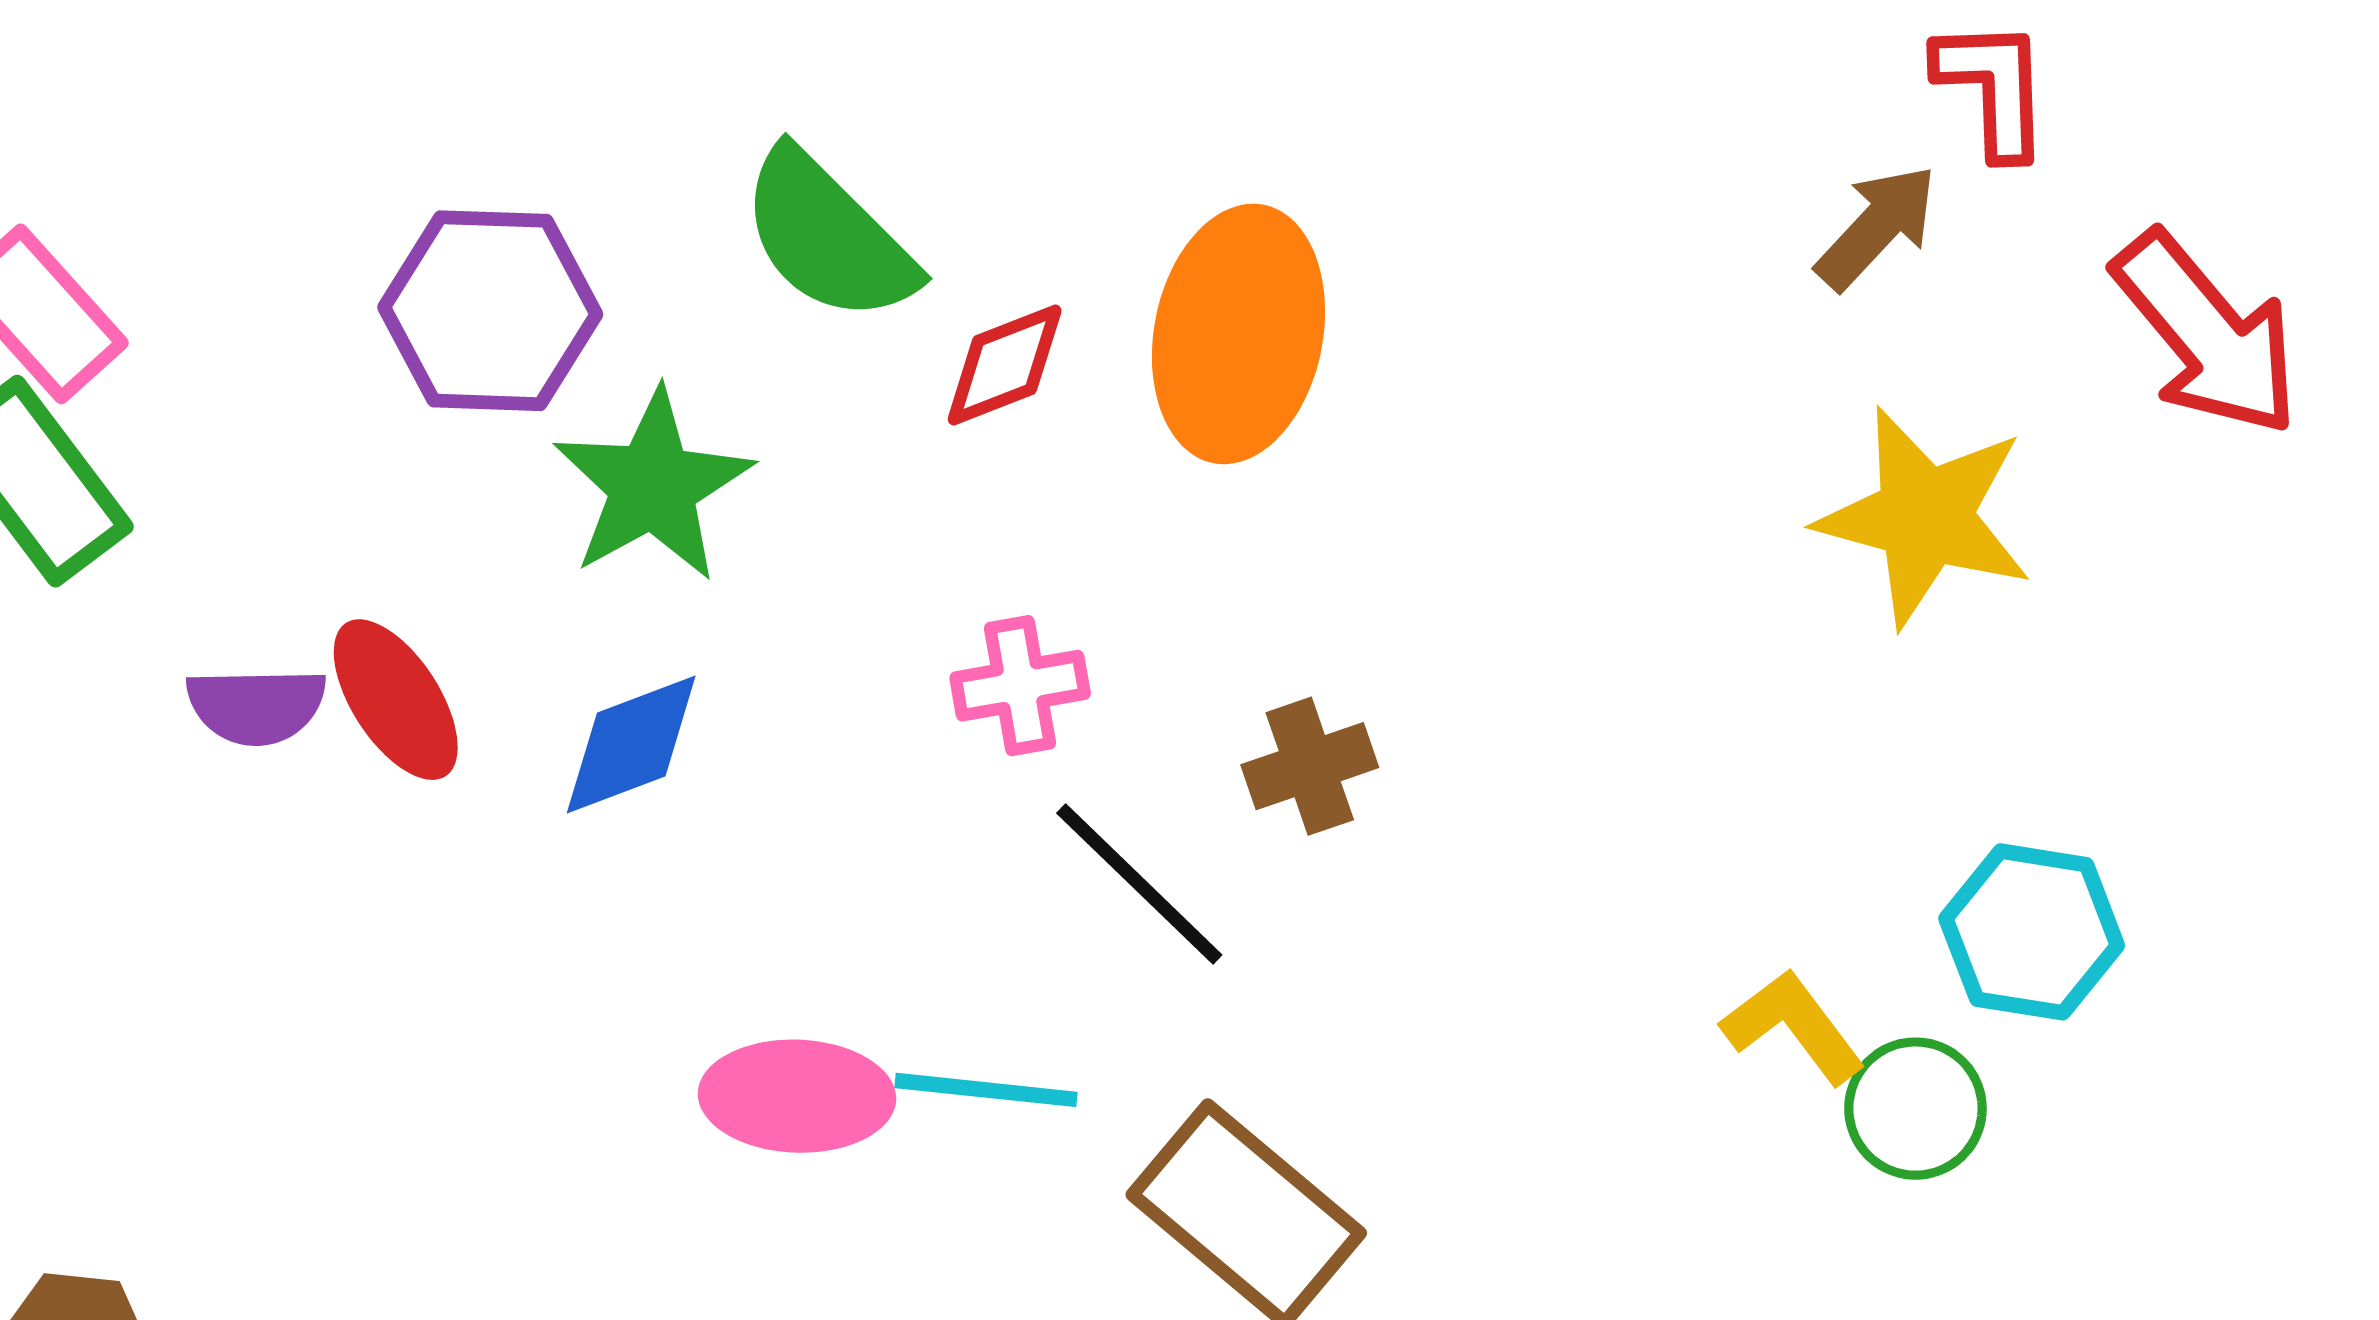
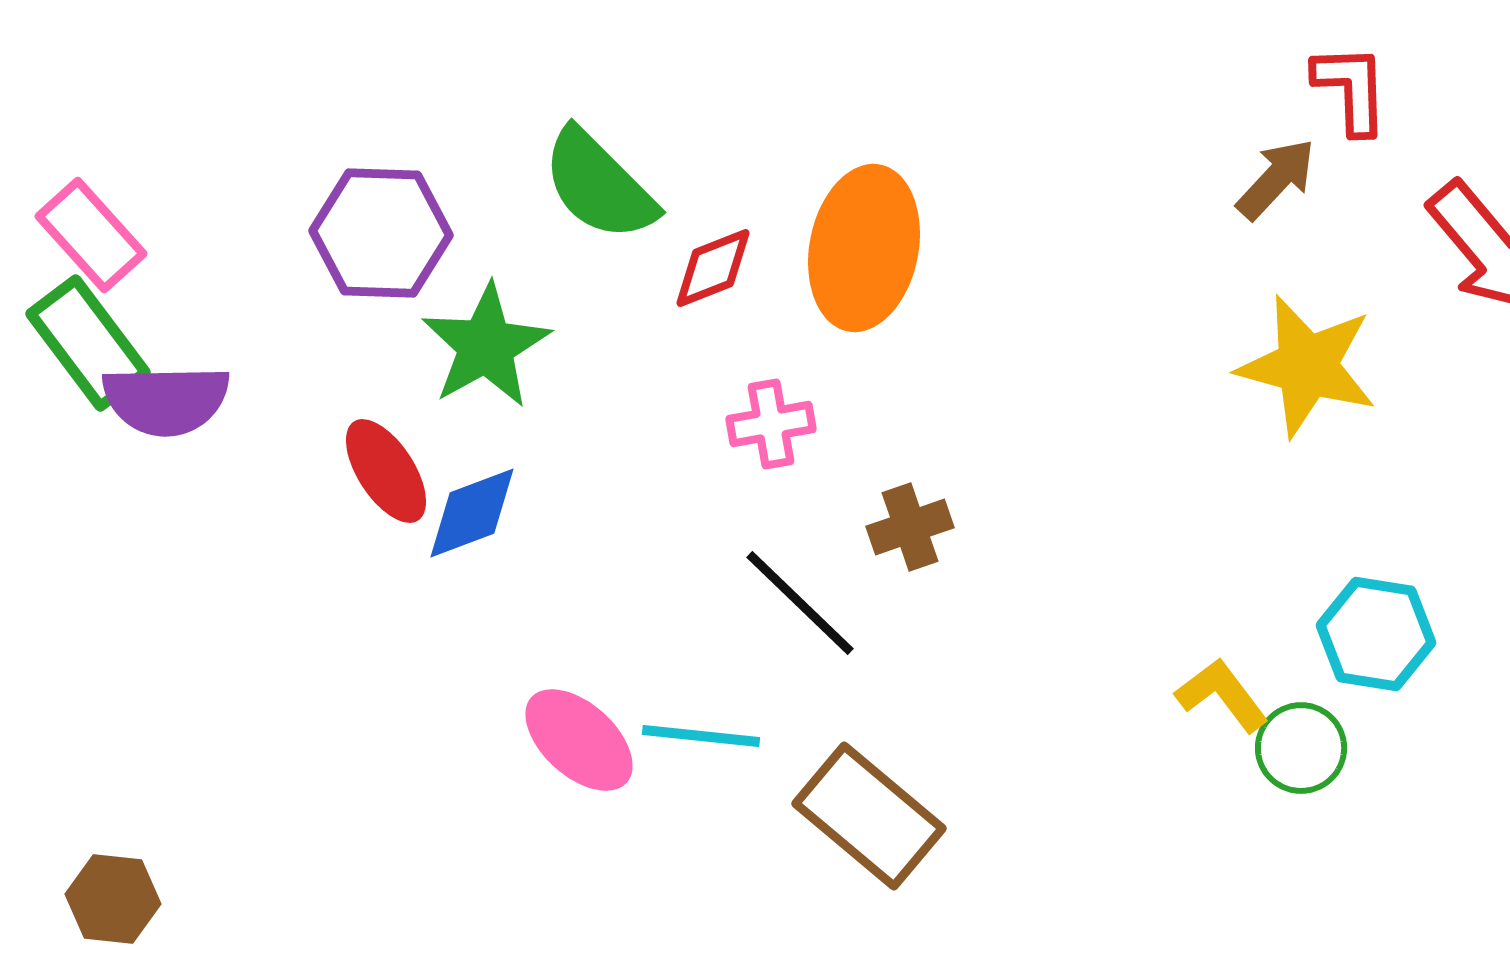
pink cross: (1020, 686) -> (771, 424), moved
red ellipse: (396, 700) -> (386, 471), moved
purple semicircle: (256, 706) -> (166, 400), moved, size x1.4
pink ellipse: (797, 1096) -> (579, 740), turned 40

